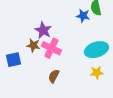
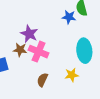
cyan ellipse: (96, 50) -> (84, 51), turned -75
yellow star: (97, 73) -> (72, 75), moved

